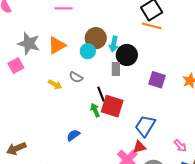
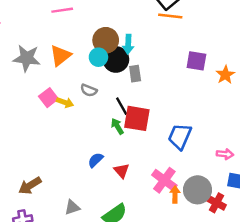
black circle: (127, 55) -> (116, 59), moved
pink square: (16, 66) -> (48, 98), moved
purple square: (157, 80) -> (196, 61), moved
pink arrow: (180, 146) -> (225, 154), turned -32
red triangle: (139, 147) -> (122, 171), moved, turned -48

